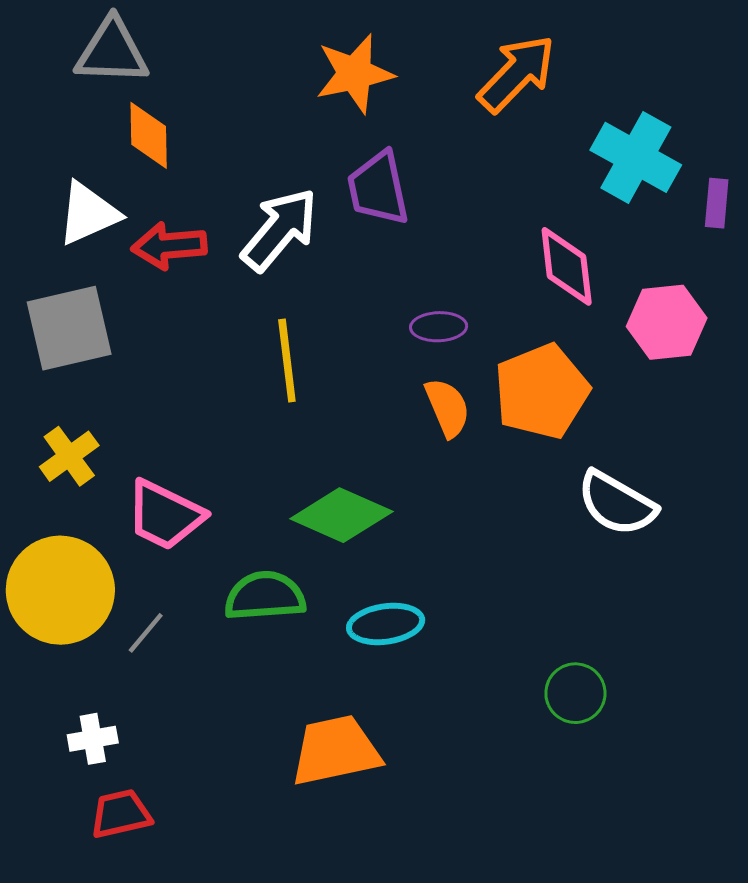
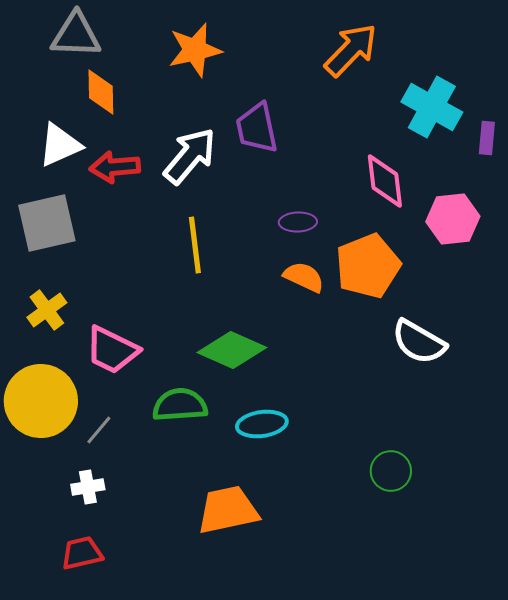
orange star: (355, 74) -> (195, 50), moved
orange semicircle: (447, 408) -> (304, 277), turned -42
white cross: (93, 739) -> (88, 487), moved

